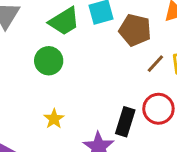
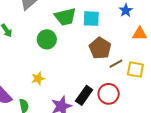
brown pentagon: (135, 30) -> (100, 48), moved

